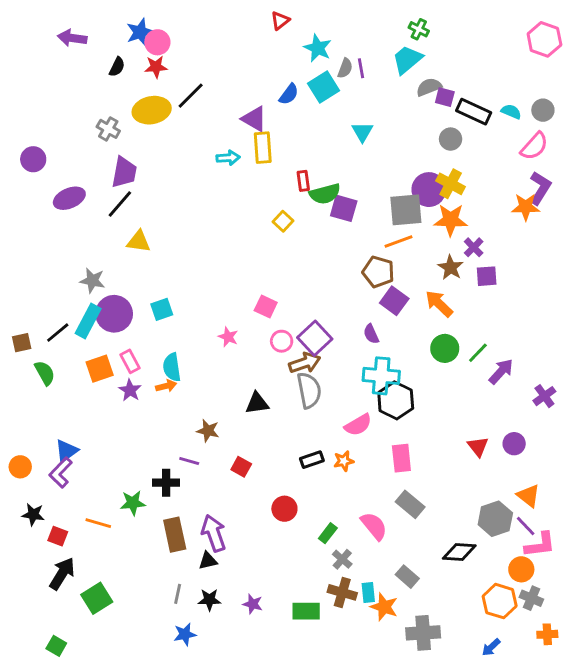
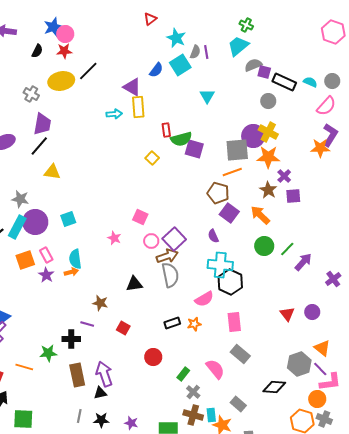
green square: (97, 598) -> (23, 419), turned 35

